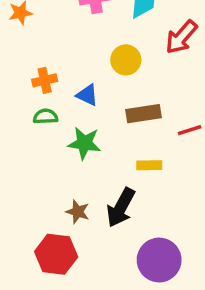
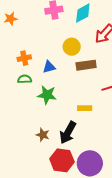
blue triangle: (87, 95) -> (49, 67), turned -40
brown rectangle: (144, 114) -> (86, 65), moved
red hexagon: (56, 254) -> (62, 160), moved

